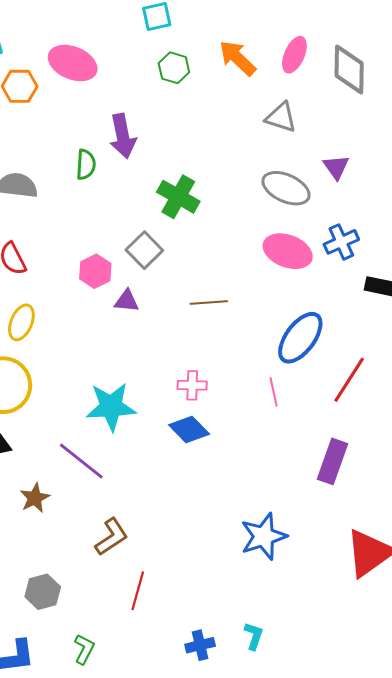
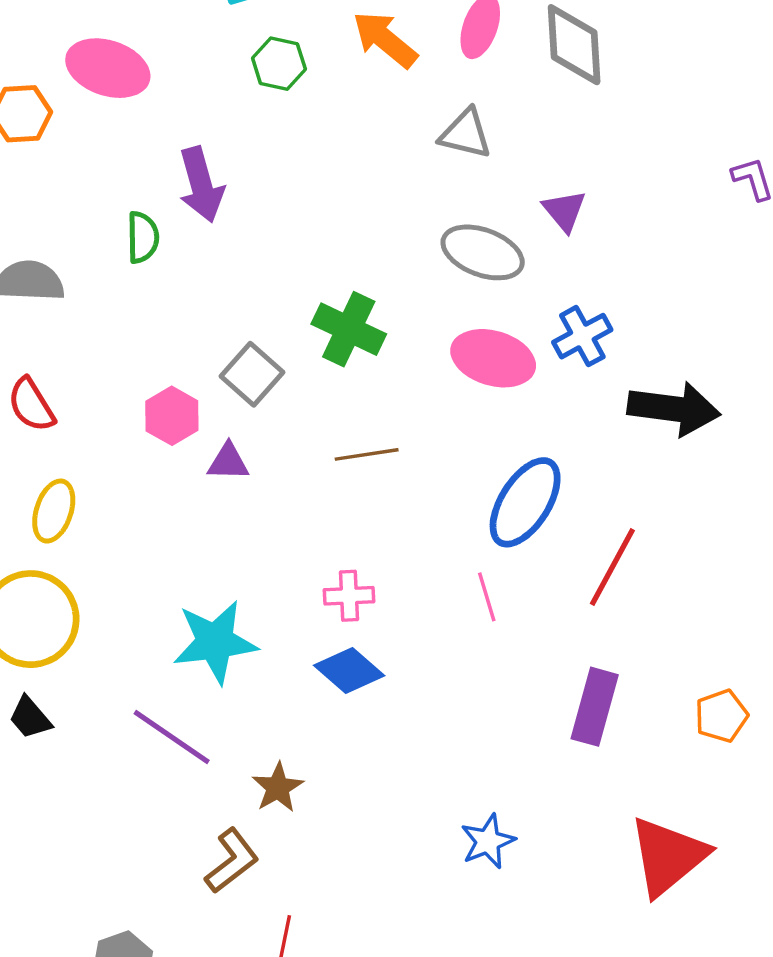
green cross: (178, 197) -> (349, 329), moved
brown star: (35, 498) -> (278, 788), moved
blue star: (264, 536) -> (488, 841), size x0.7

